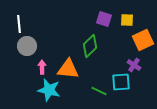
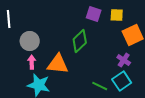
gray circle: (27, 46) -> (30, 41), moved
cyan square: (121, 82) -> (122, 81), moved, turned -30
green line: (99, 91) -> (100, 86), moved

